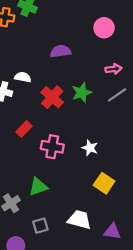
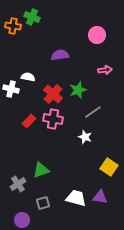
gray line: (117, 95) -> (93, 112), moved
pink cross: (52, 147) -> (53, 119), moved
yellow square: (104, 183) -> (109, 167), moved
purple triangle: (112, 231) -> (100, 197), moved

